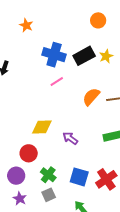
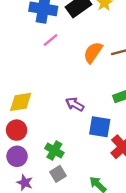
yellow diamond: (42, 127) -> (21, 102), moved
red circle: (29, 153) -> (17, 130), moved
blue square: (79, 177) -> (100, 127), moved

